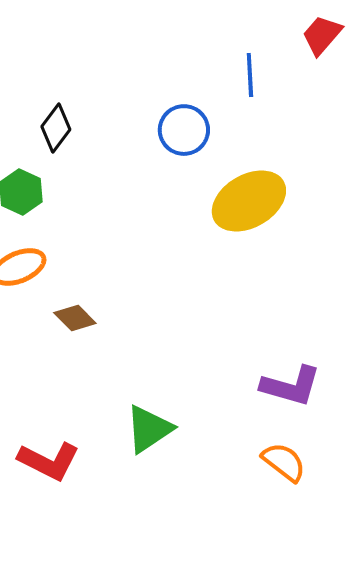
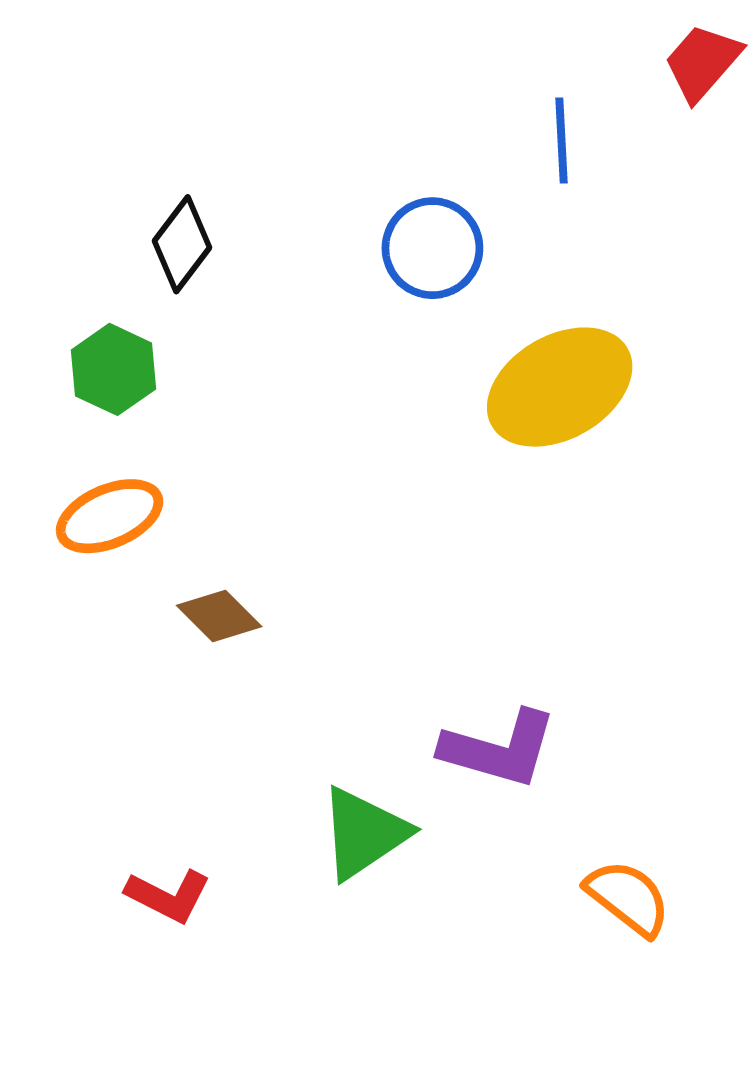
purple L-shape: (291, 386) -> (499, 749), moved
red L-shape: (49, 461) -> (168, 896), size x0.7

